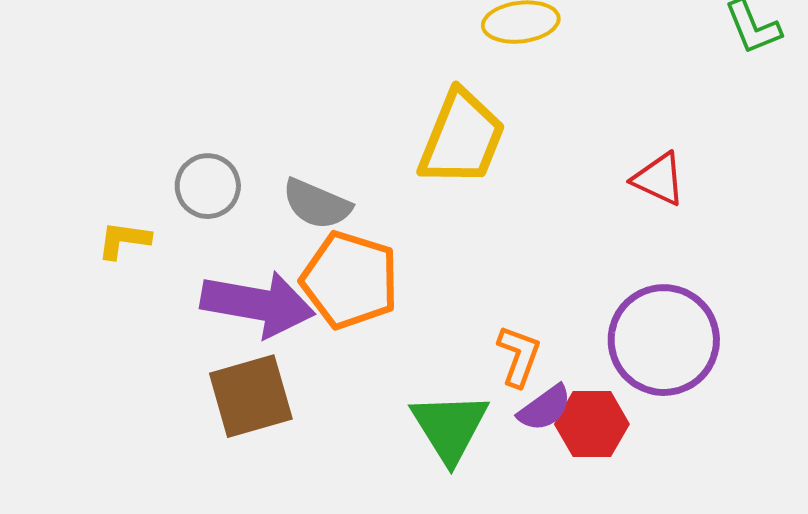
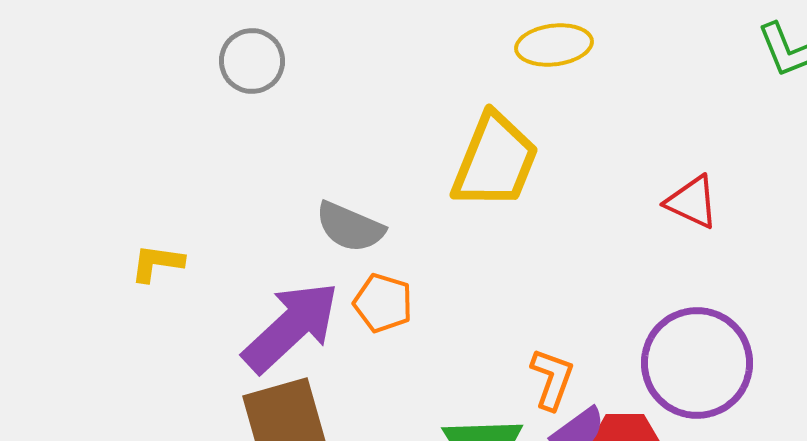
gray circle: (208, 186) -> (252, 61), moved
orange pentagon: (350, 280) -> (383, 303), size x0.6
purple arrow: (258, 304) -> (291, 327), turned -53

